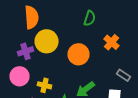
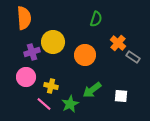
orange semicircle: (32, 17) -> (24, 18), moved
gray rectangle: (124, 75) -> (133, 57), moved

